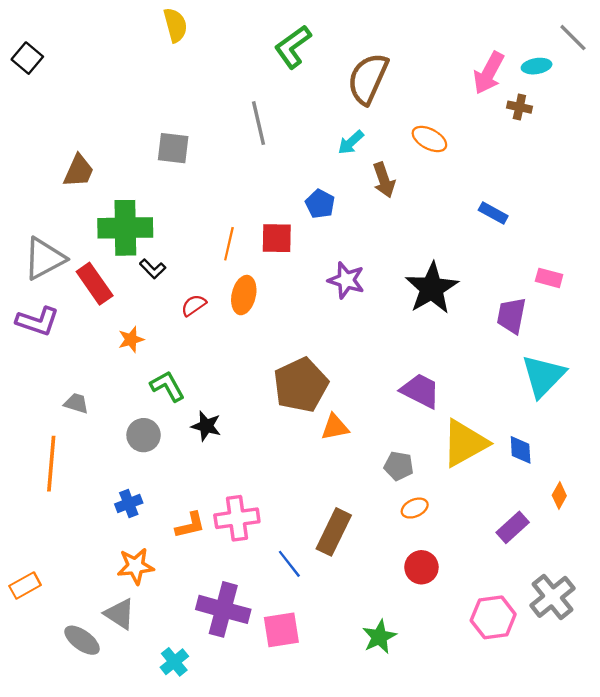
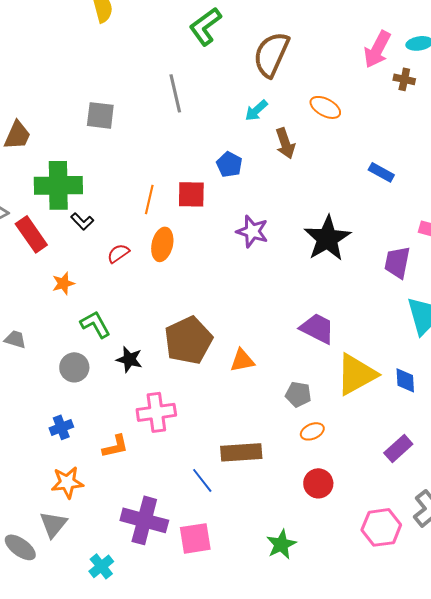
brown pentagon: (301, 385) -> (188, 340), moved
pink cross: (237, 518) -> (156, 412), moved
brown rectangle: (334, 532) -> (241, 452), turned 60
gray triangle: (120, 614) -> (53, 524), turned 36

